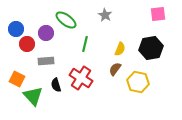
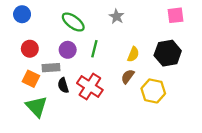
blue circle: (16, 29) -> (22, 14), moved
purple circle: (46, 33) -> (68, 50), moved
orange square: (17, 79) -> (31, 79), moved
black semicircle: (56, 85) -> (63, 85), moved

